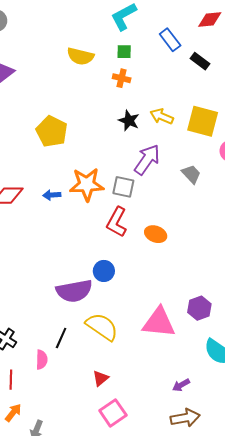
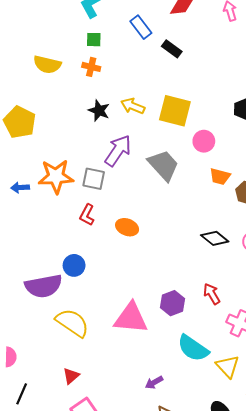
yellow semicircle: (80, 56) -> (47, 65), moved
gray trapezoid: (191, 174) -> (163, 165), size x1.6
red L-shape: (117, 222) -> (87, 215), size x0.7
black line: (61, 338) -> (22, 394), moved

